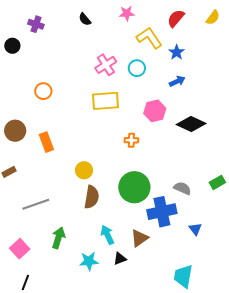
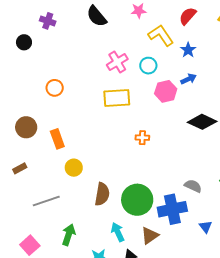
black semicircle: (85, 19) -> (97, 16), size x1.6
pink hexagon: (155, 111) -> (166, 91), moved
yellow circle: (84, 170) -> (74, 168), moved
green circle: (134, 187) -> (137, 200), moved

